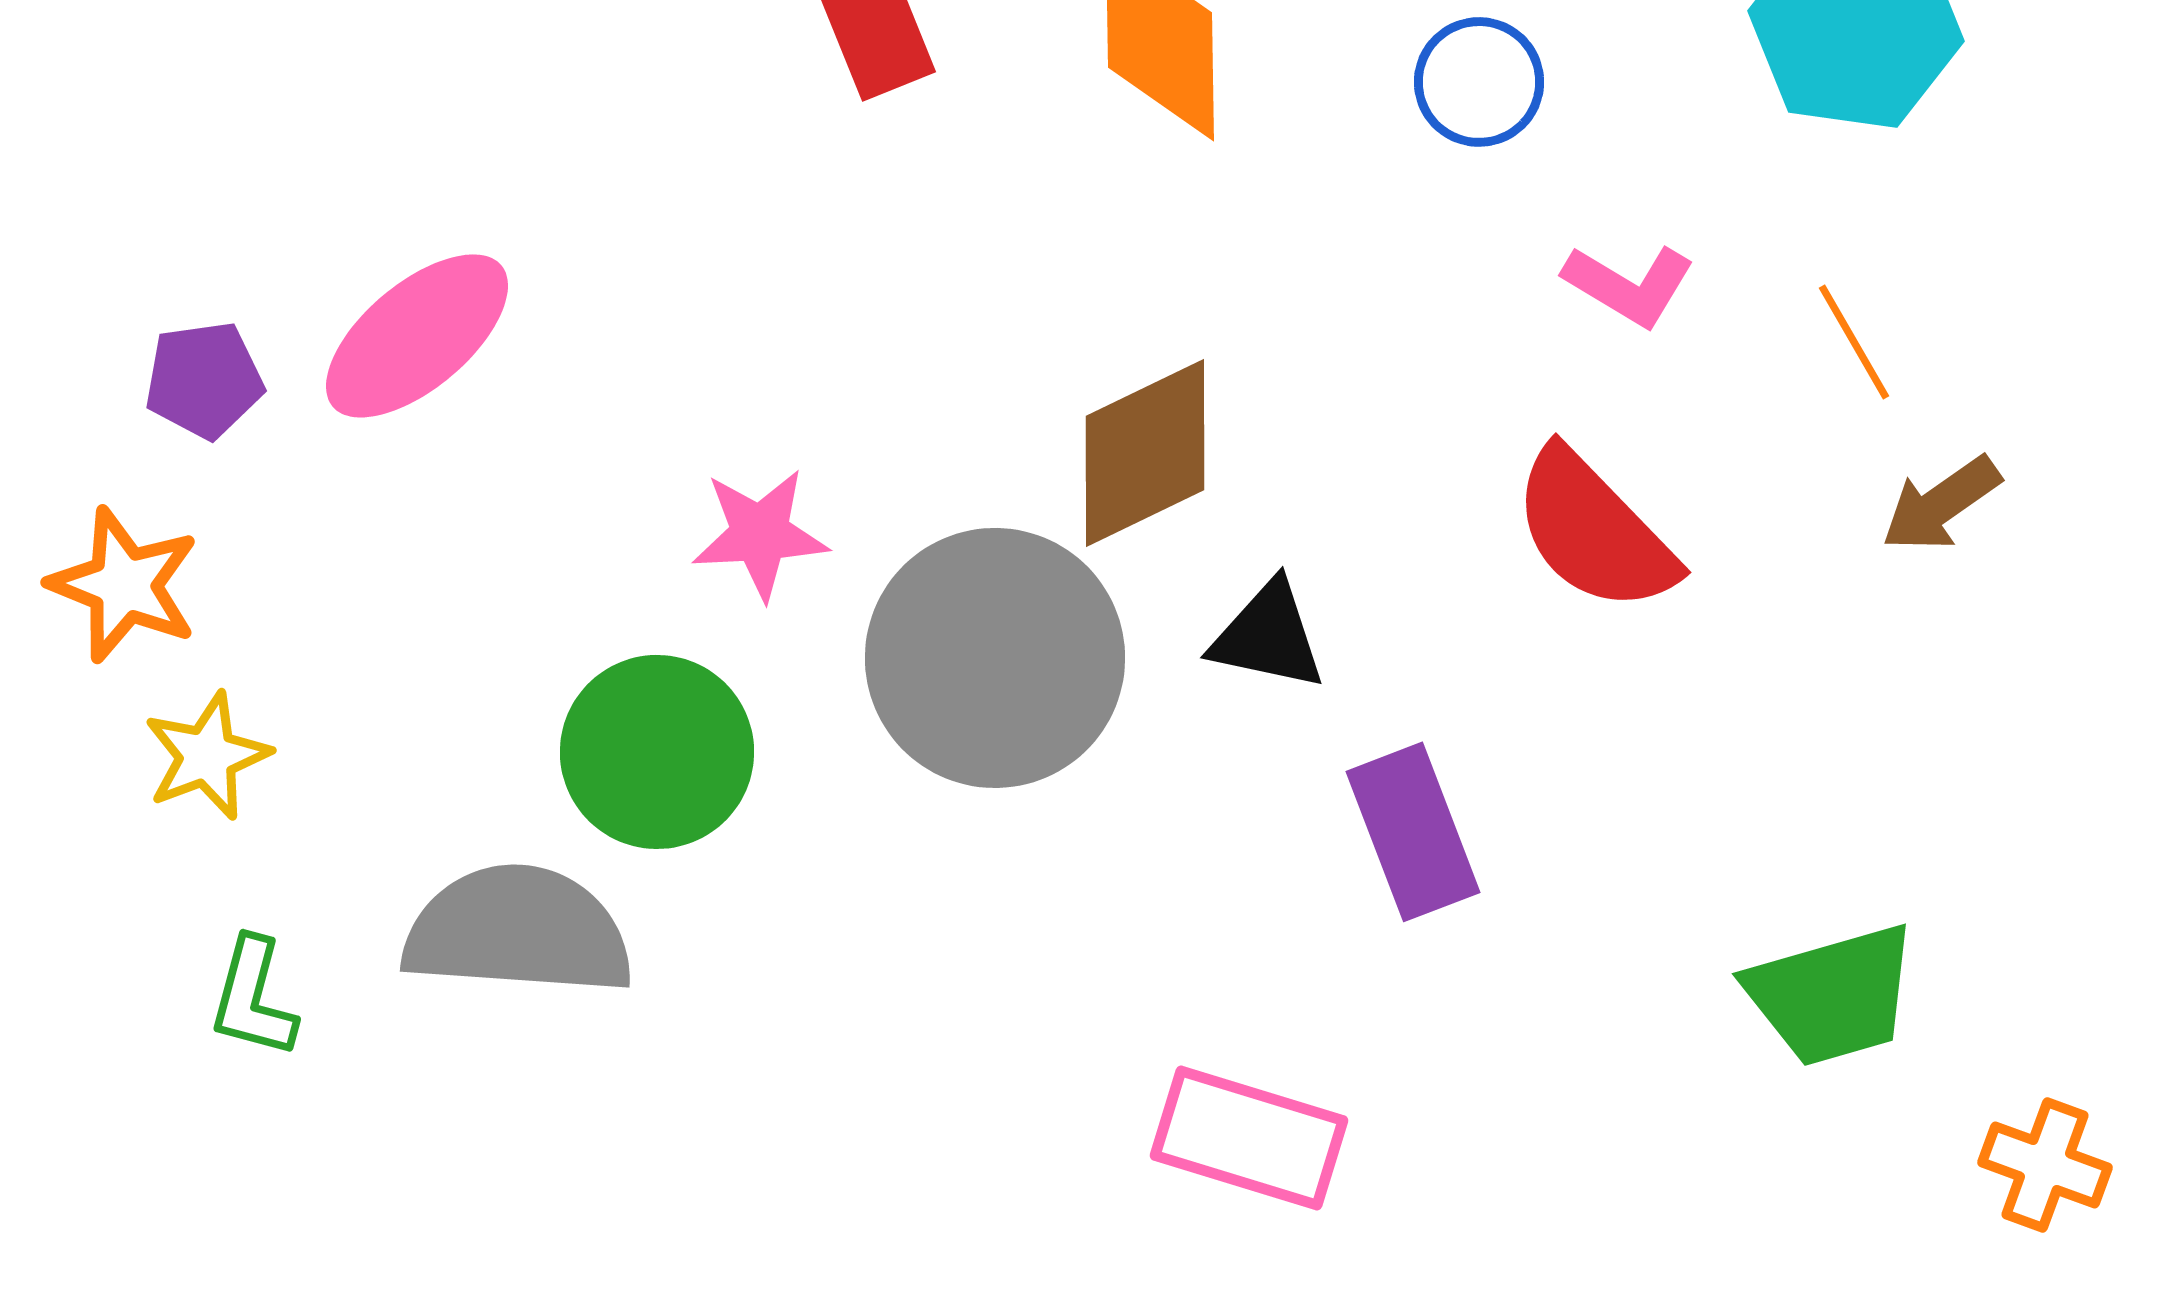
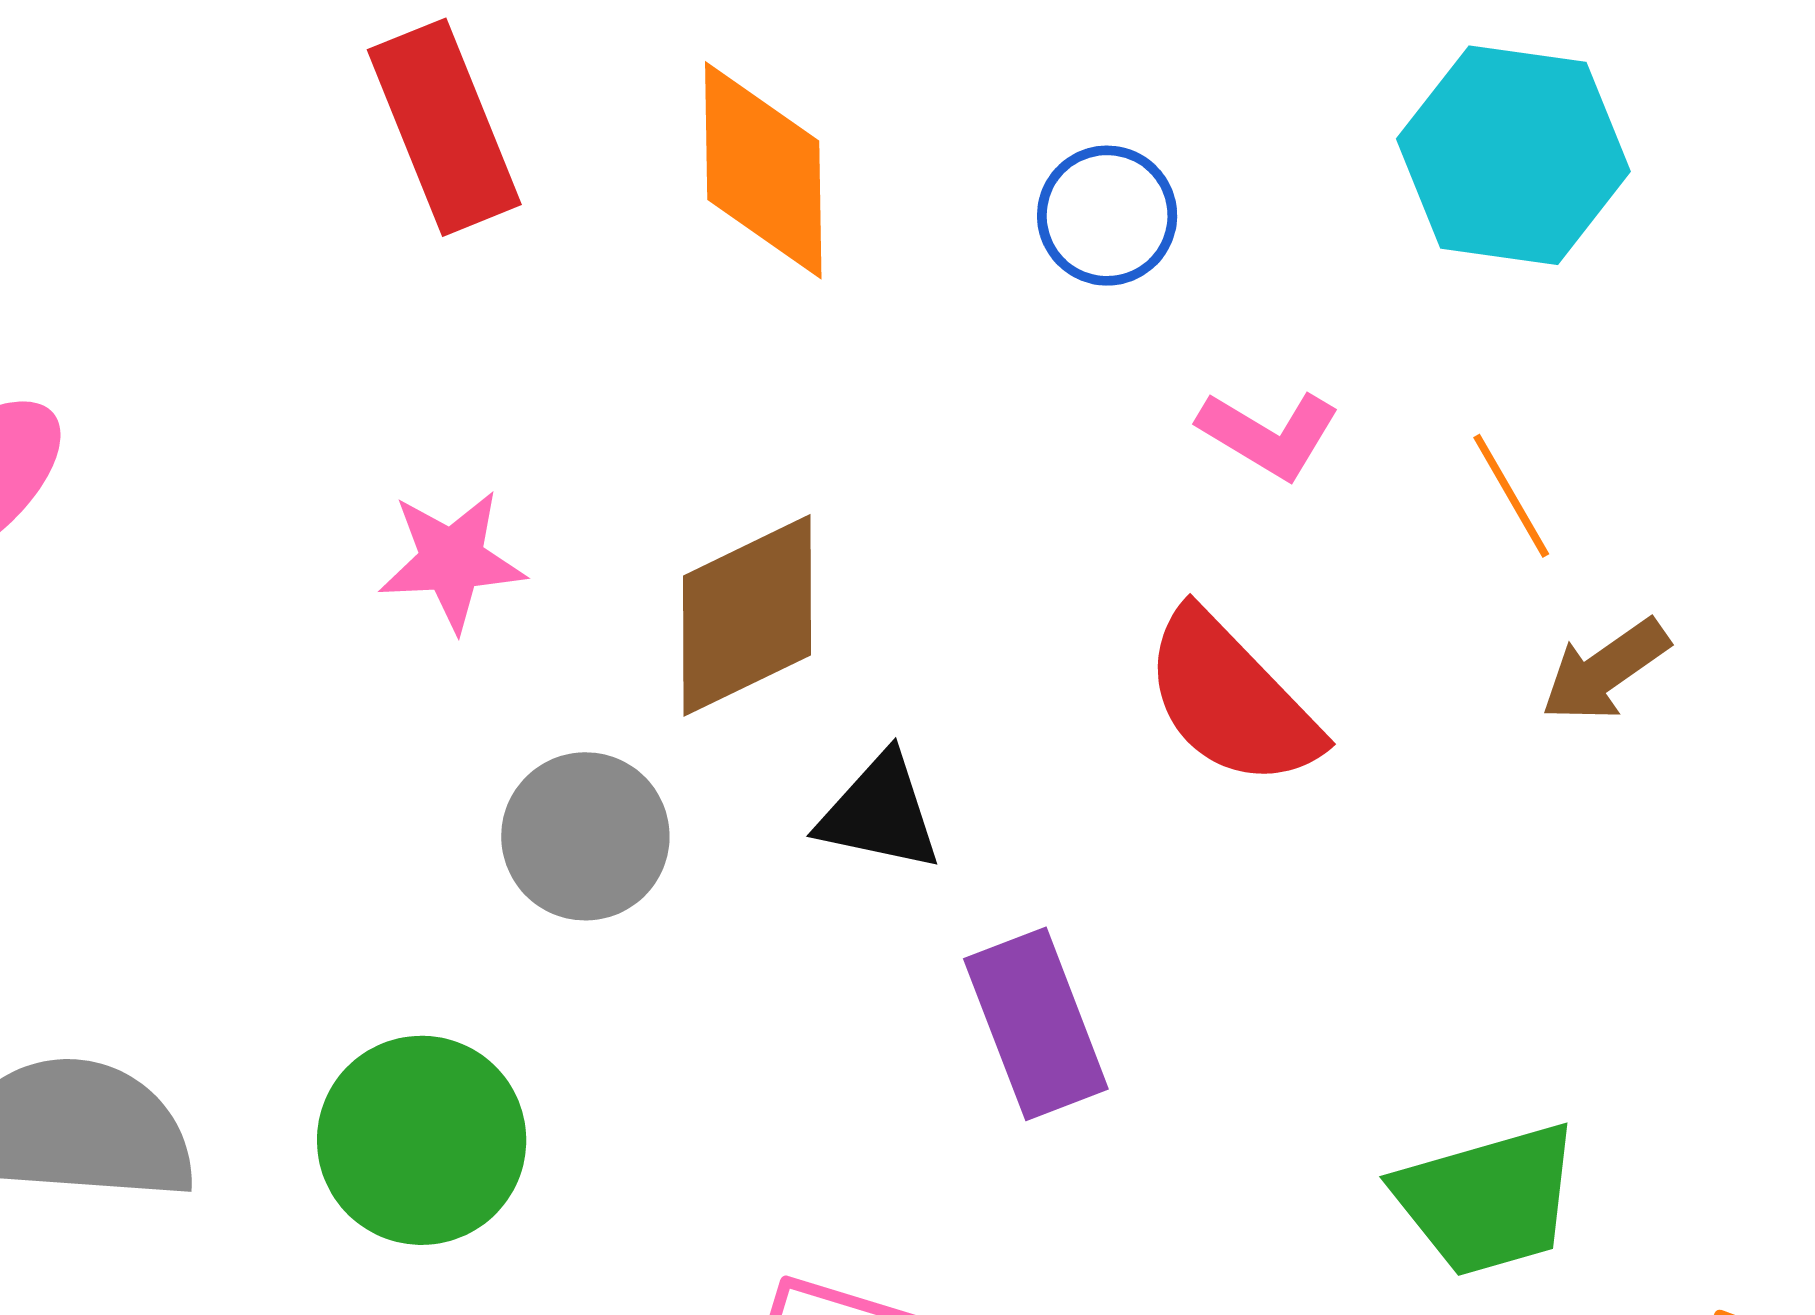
pink star: (760, 534) -> (452, 560), moved
gray circle: (995, 658) -> (585, 836), size x0.6
green circle: (657, 752) -> (422, 1140), moved

